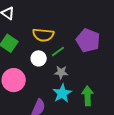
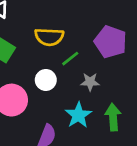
white circle: (39, 58) -> (46, 80), moved
gray star: (61, 72) -> (90, 82), moved

